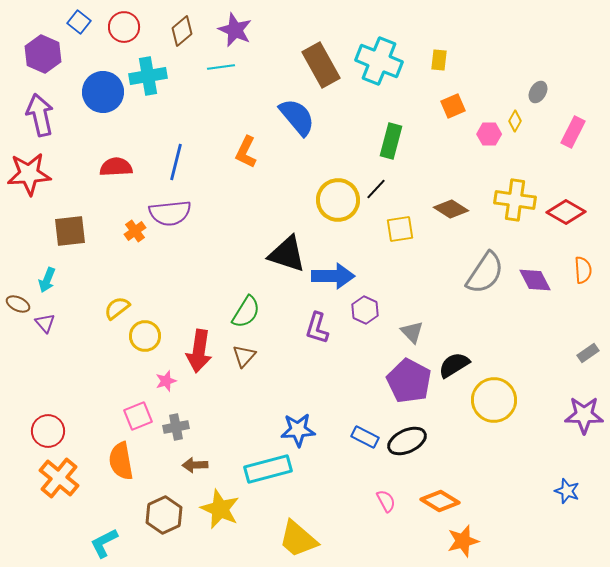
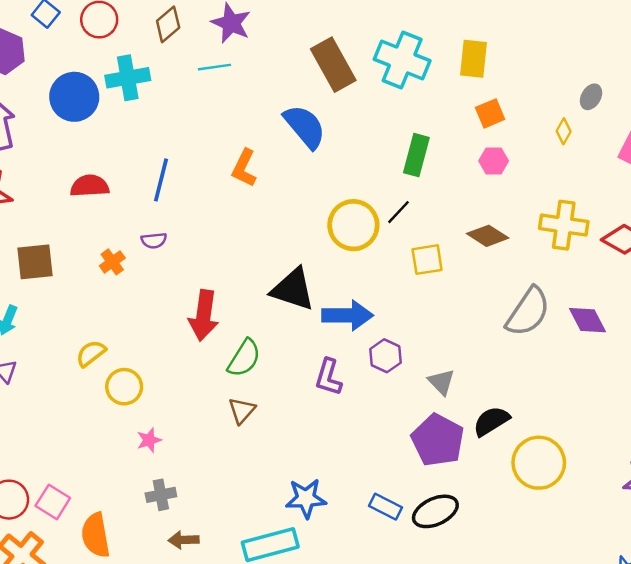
yellow rectangle: (439, 60) -> (473, 59), size x1.5
pink hexagon: (489, 134) -> (494, 161), moved
purple semicircle: (170, 213) -> (154, 241), size x0.5
red arrow: (199, 351) -> (204, 315), moved
pink square: (138, 416) -> (53, 502), moved, turned -36

